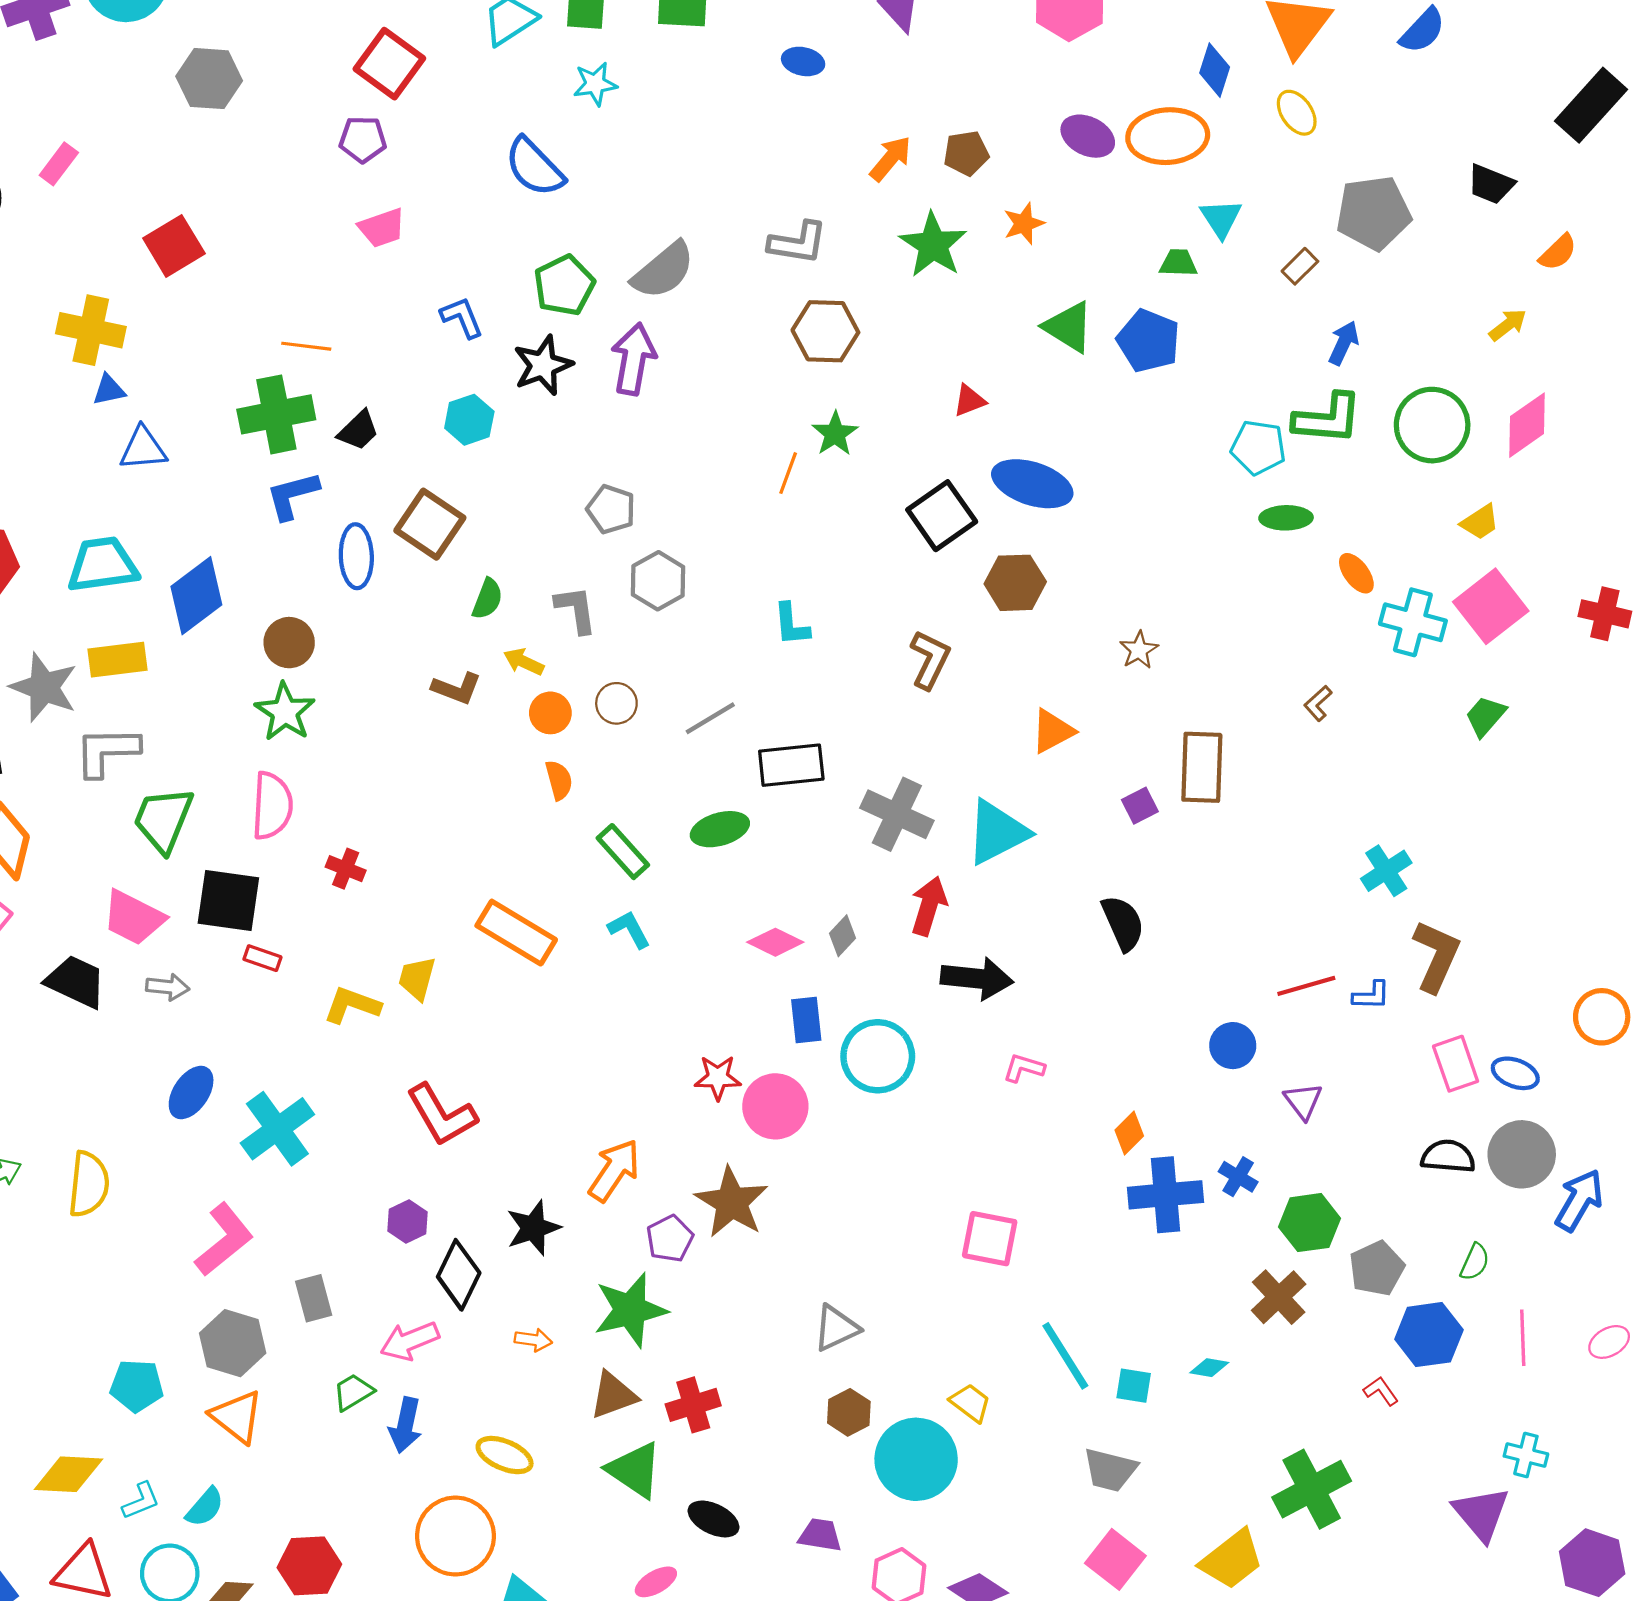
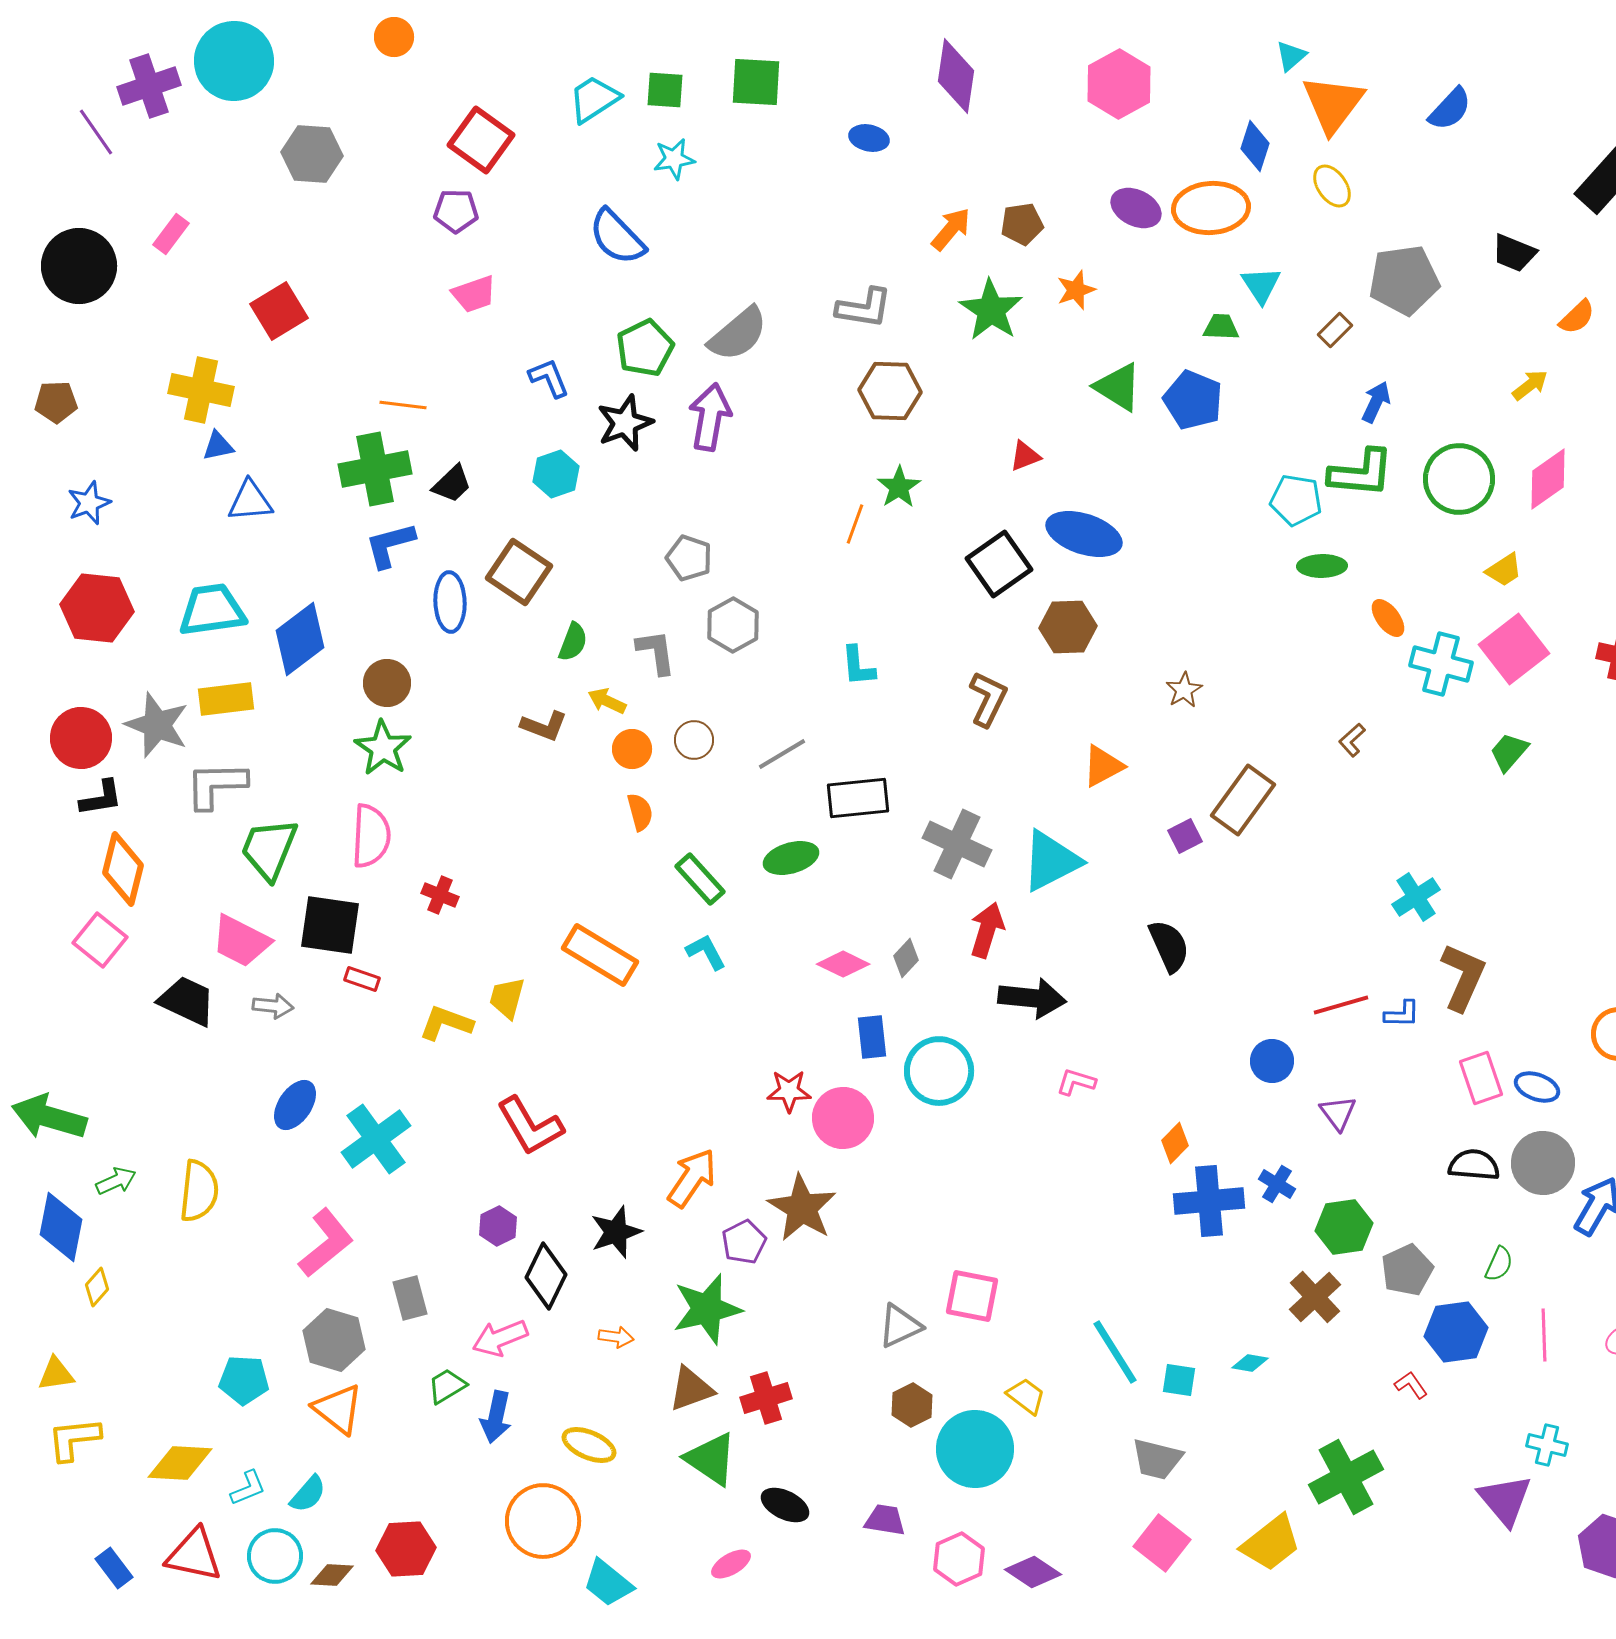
brown rectangle: (1202, 767) -> (1243, 800), turned 34
pink square: (990, 1239) -> (972, 1296), moved

